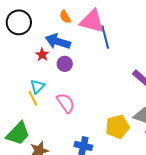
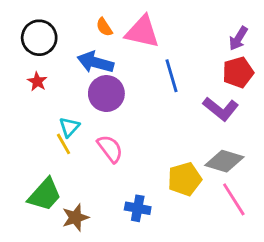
blue line: (105, 37) -> (172, 76), moved
red star: (42, 55) -> (37, 81), moved
purple circle: (65, 64) -> (106, 94), size x1.6

